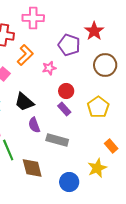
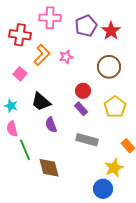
purple pentagon: (69, 45) -> (86, 26), moved, turned 30
brown circle: (105, 65) -> (109, 67), moved
pink star: (49, 68) -> (66, 57), moved
gray rectangle: (57, 140) -> (87, 140), moved
blue circle: (69, 182) -> (103, 189), moved

